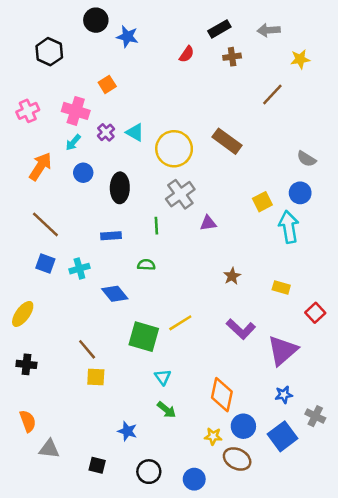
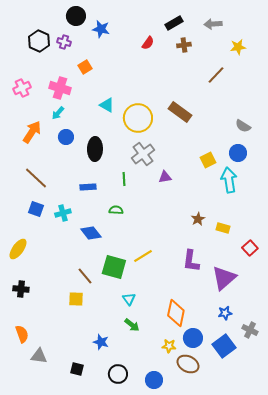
purple cross: (106, 132) -> (64, 42), moved, turned -32
brown star: (232, 276) -> (198, 219), moved
purple L-shape: (241, 329) -> (191, 261), turned 55
brown line: (87, 349) -> (85, 276), moved

